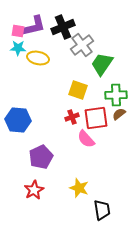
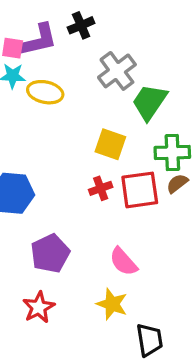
black cross: (63, 27) -> (81, 25), moved, size x0.7
pink semicircle: (86, 139) -> (123, 262), moved

